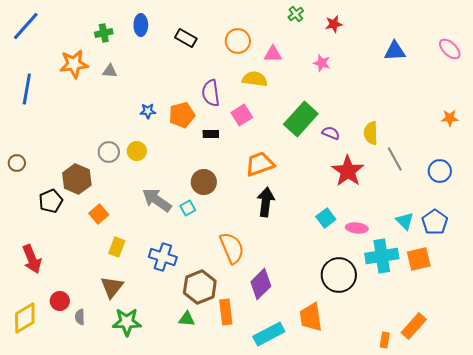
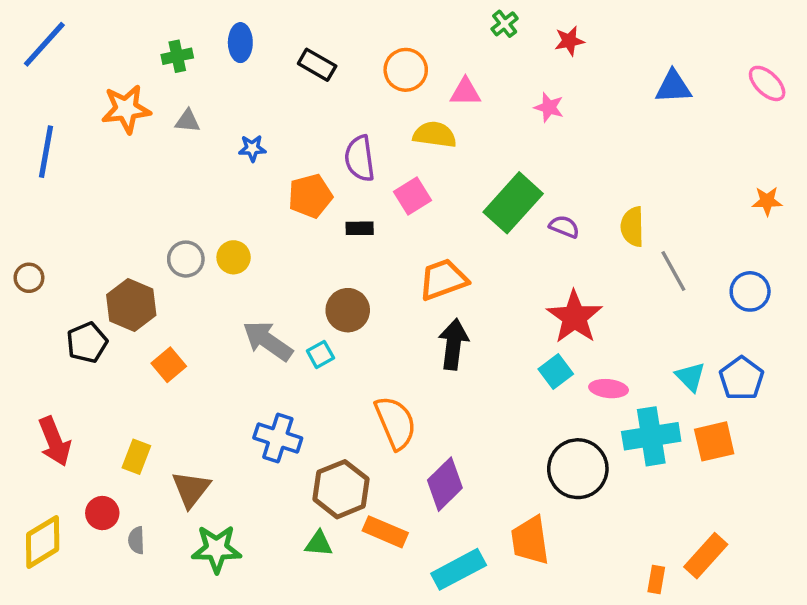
blue star: (148, 111) -> (252, 148), moved
red star: (348, 171) -> (574, 317), moved
yellow rectangle: (117, 247) -> (136, 457), moved
orange rectangle: (226, 312) -> (385, 532), turned -60

